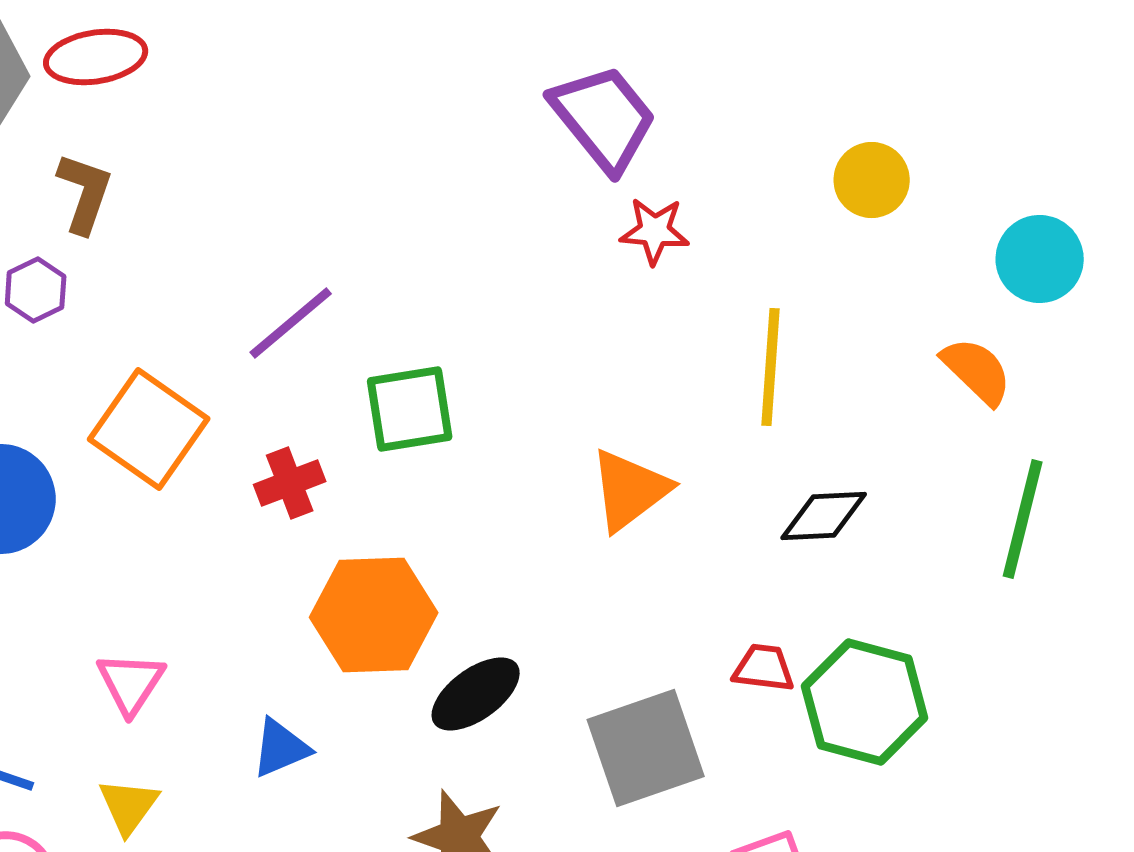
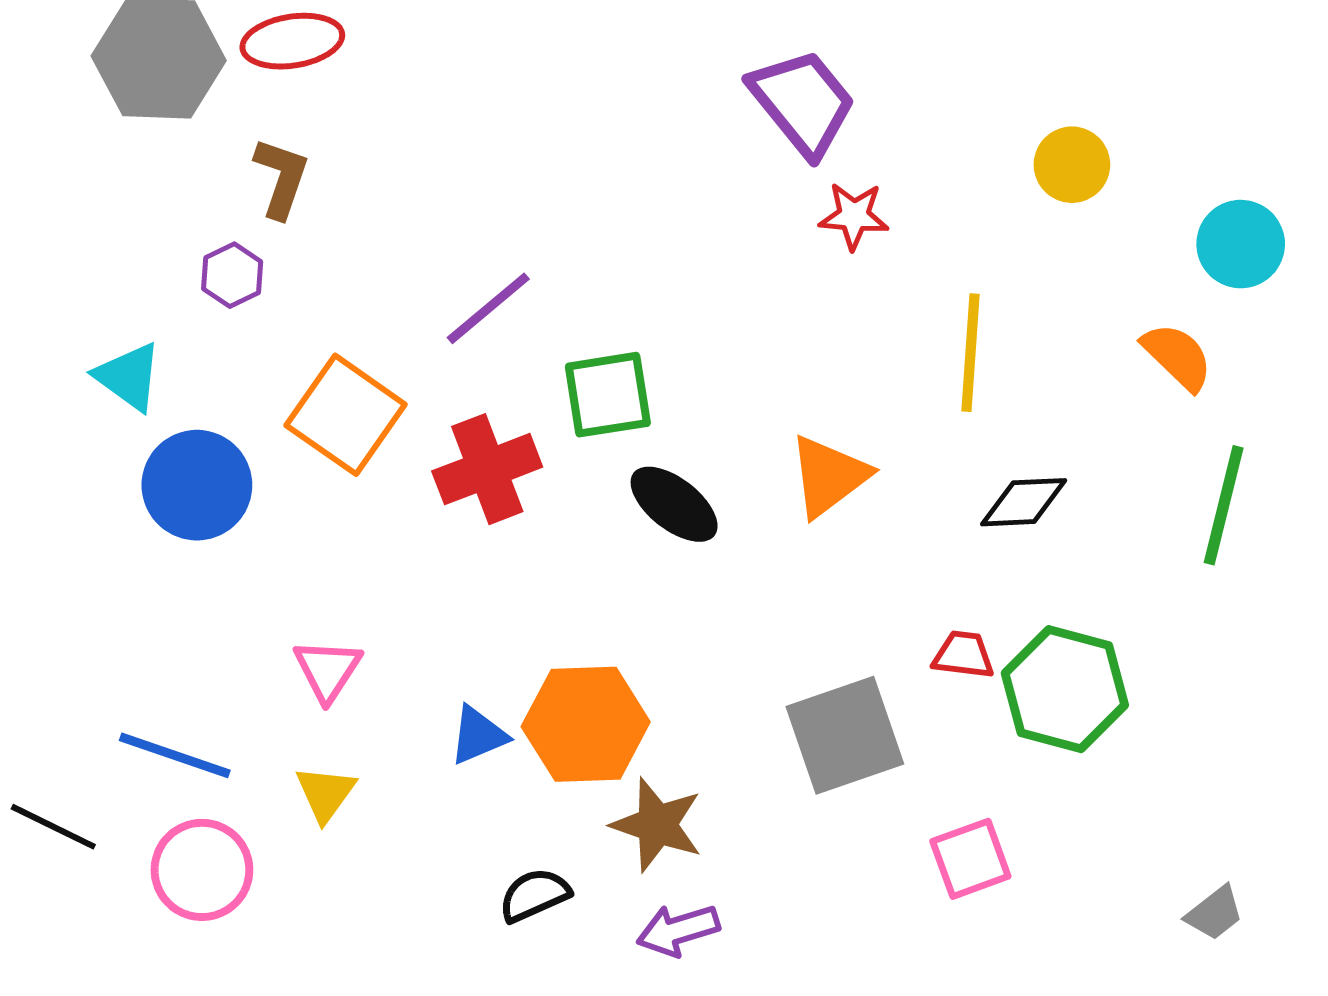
red cross: (290, 483) -> (487, 469), size x1.5
orange hexagon: (374, 615) -> (586, 724), moved
black ellipse: (476, 694) -> (674, 504), moved, turned 74

